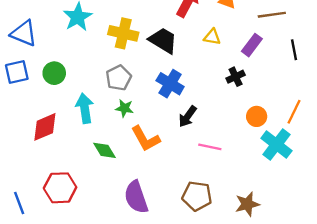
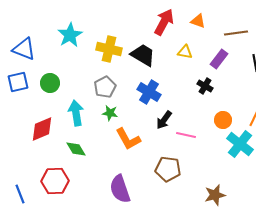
black cross: (236, 77) -> (205, 86), turned -35
pink line: (210, 147) -> (186, 135), moved
green diamond: (105, 150) -> (76, 149), moved
brown pentagon: (197, 196) -> (168, 169), moved

